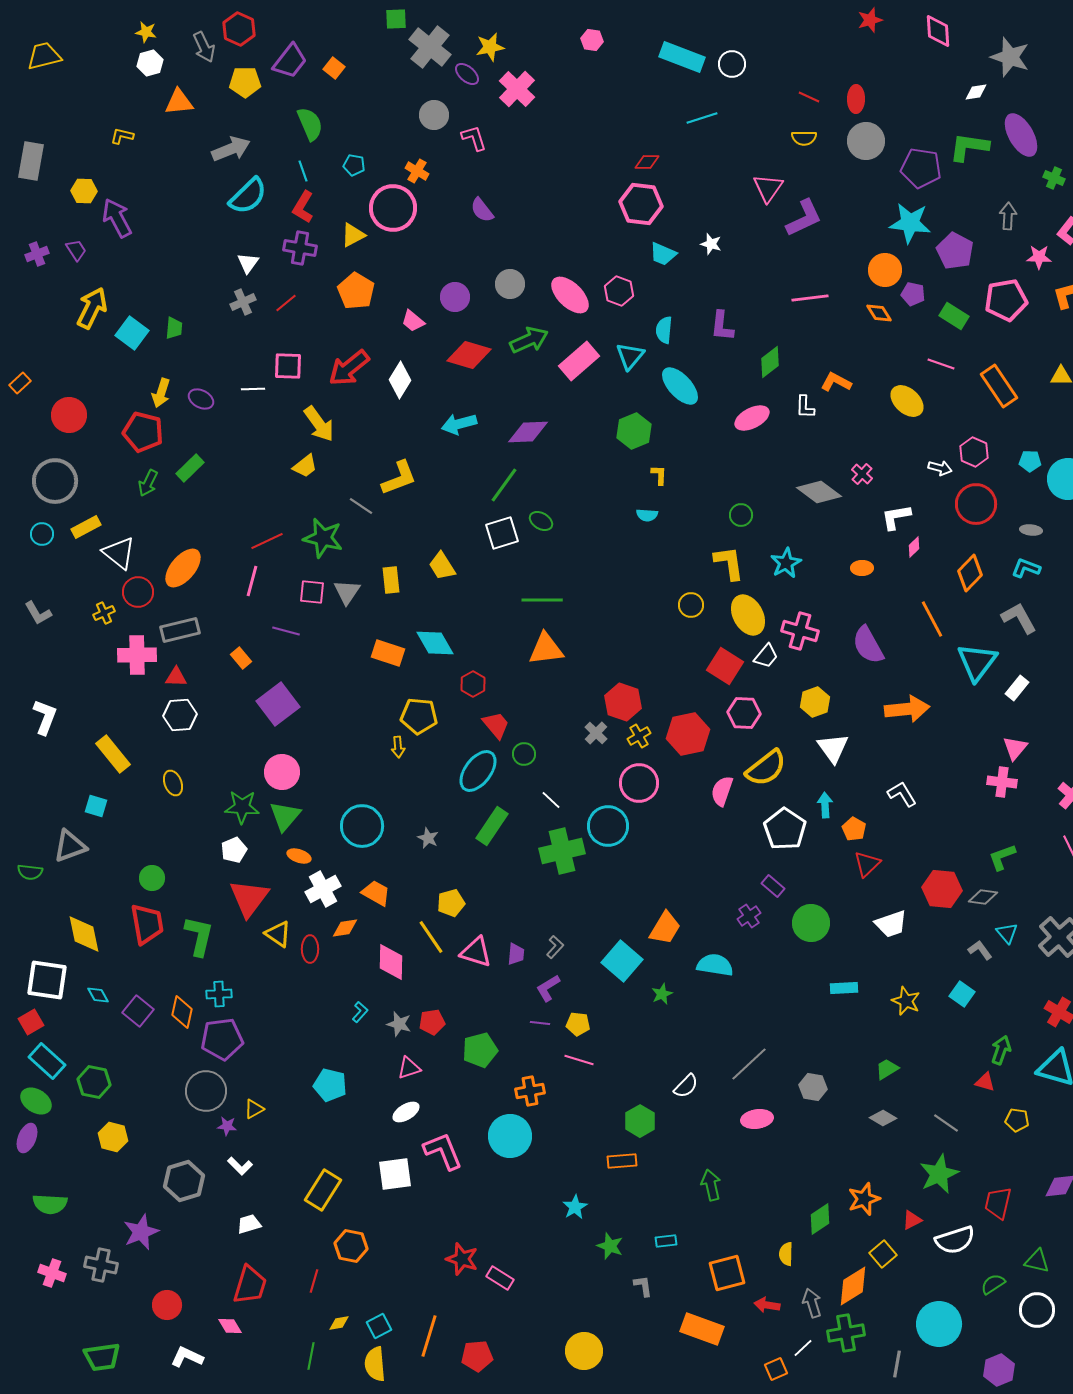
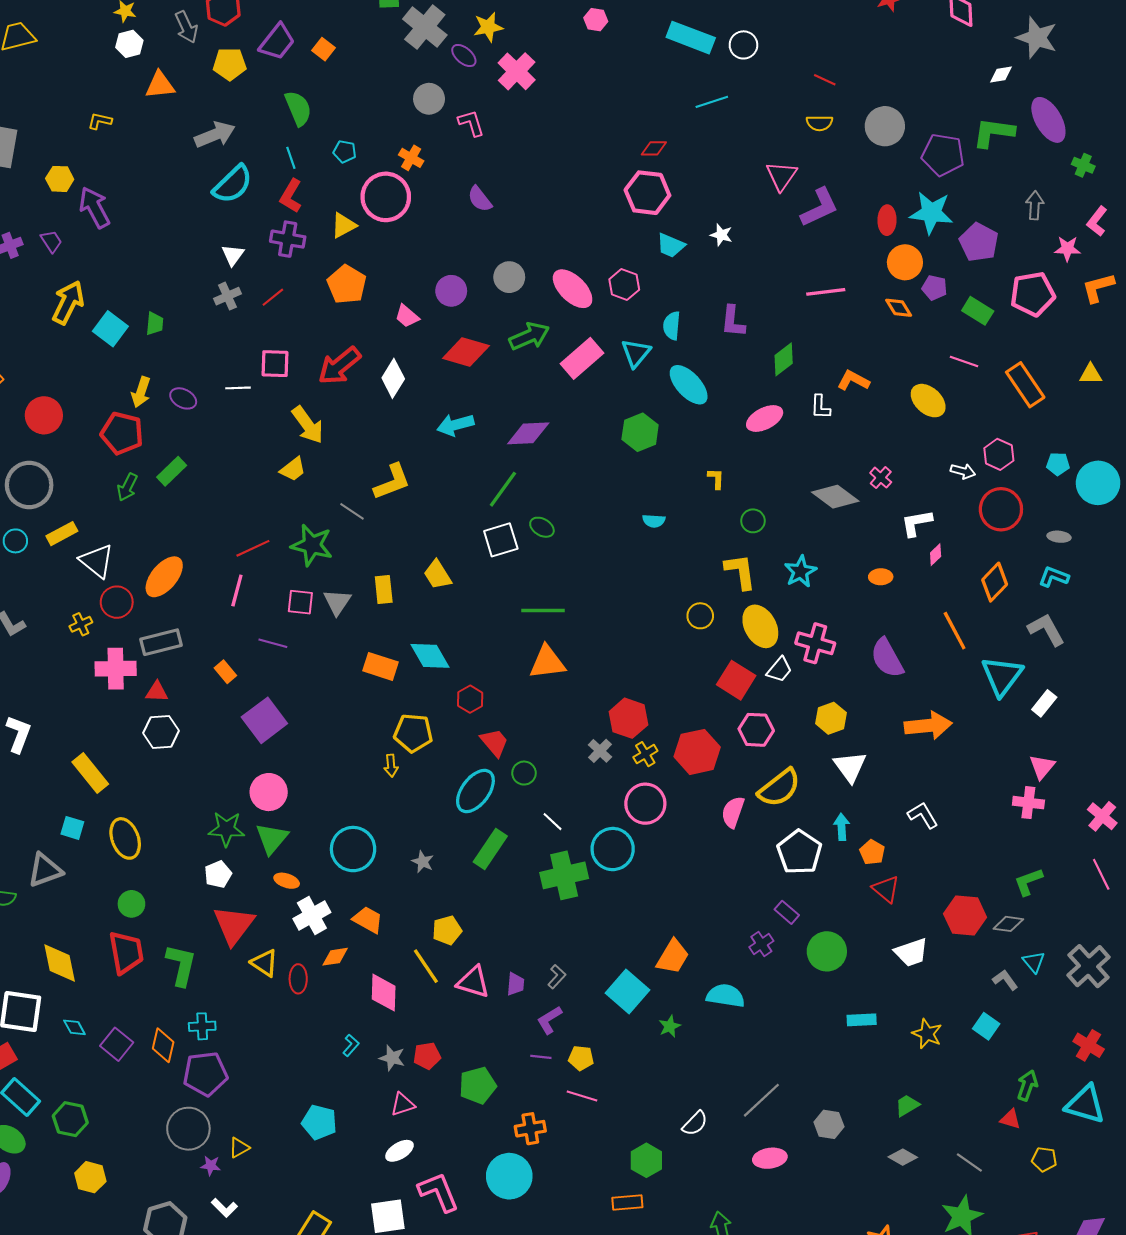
red ellipse: (856, 99) -> (887, 220), moved
yellow L-shape: (659, 475) -> (716, 479), moved
yellow ellipse: (173, 783) -> (125, 838), moved, size x1.5
red triangle: (867, 864) -> (886, 889), turned -36

